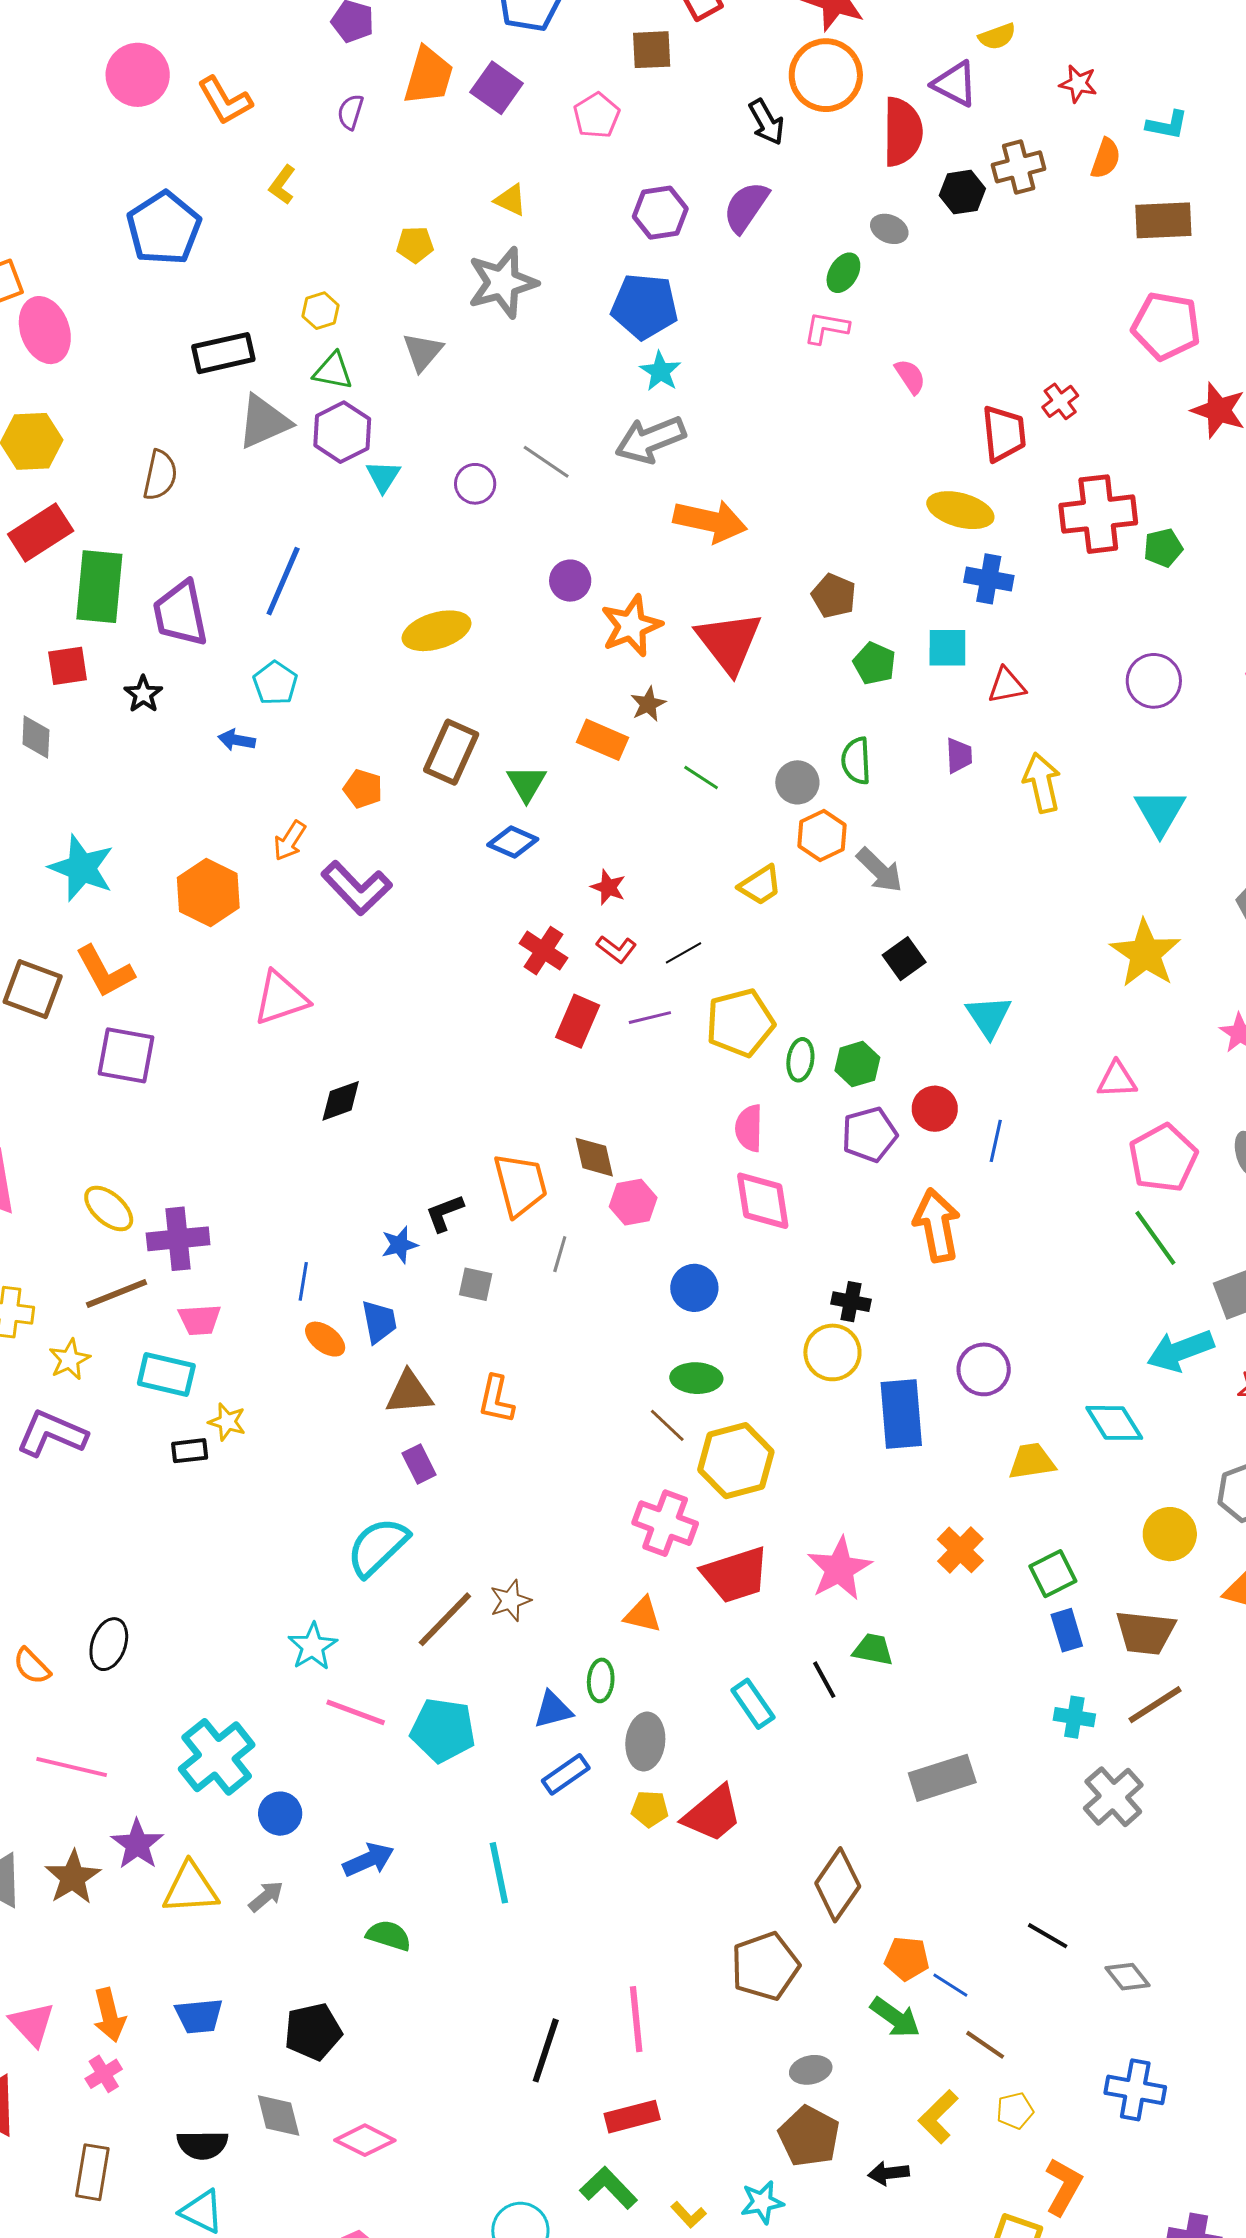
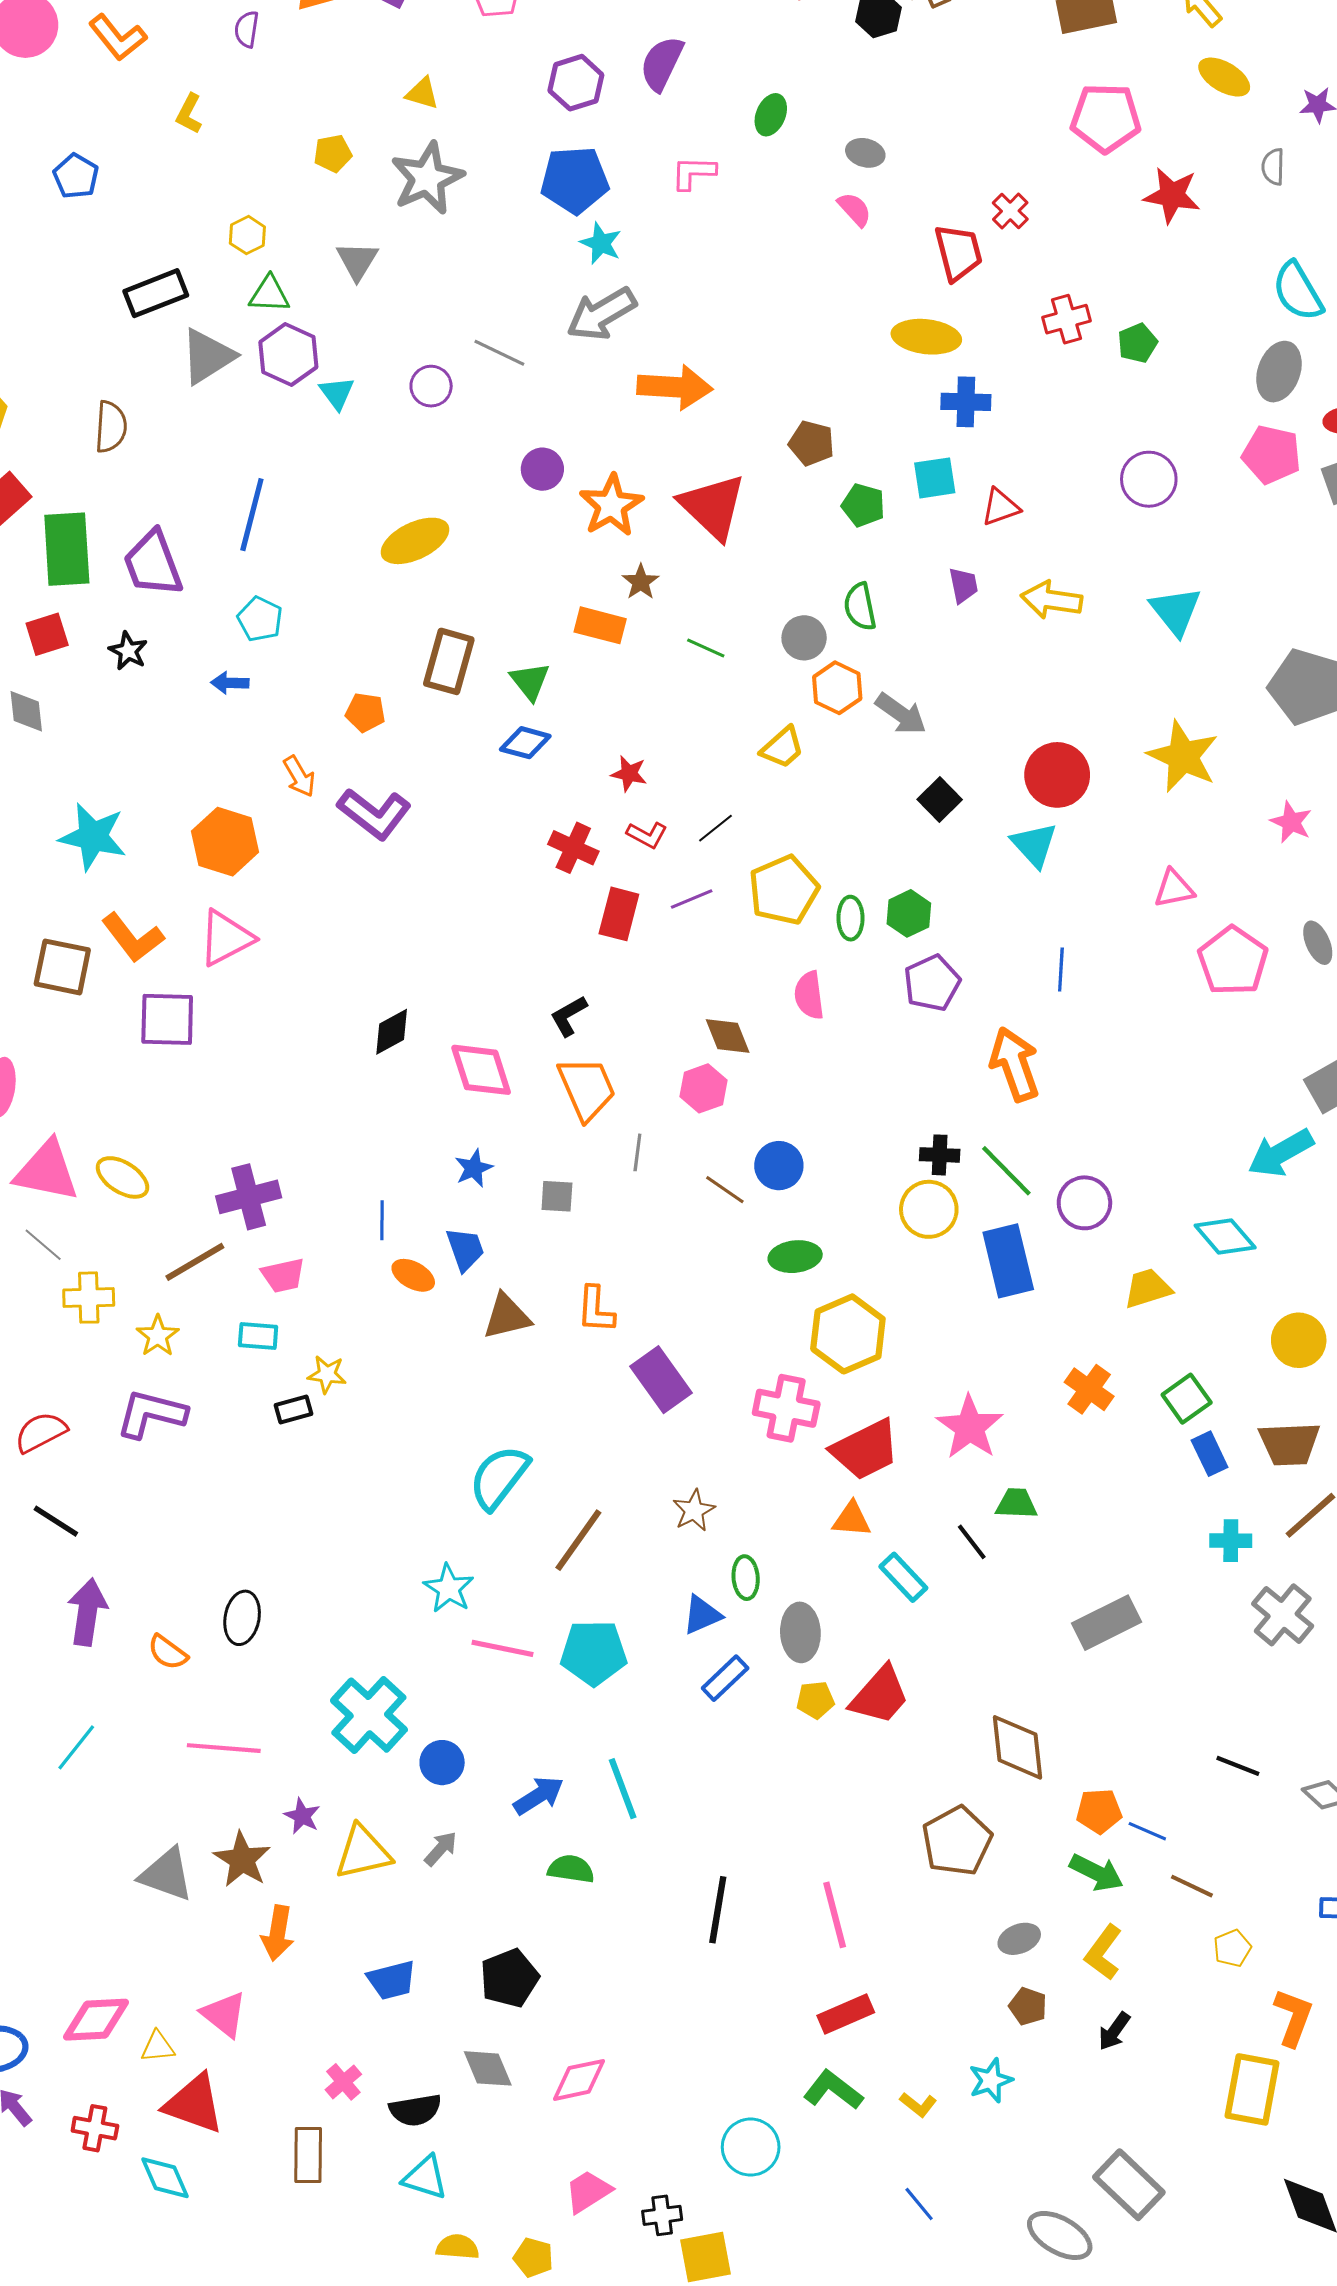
blue pentagon: (164, 228) -> (76, 176), size x0.6
gray ellipse: (889, 229) -> (865, 153), moved
pink L-shape: (826, 328) -> (693, 173), moved
red cross: (1098, 514) -> (1067, 319), size x0.6
yellow arrow: (1042, 783) -> (1052, 600), turned -60
orange arrow: (290, 841) -> (299, 776), turned -54
pink triangle: (281, 998) -> (226, 938), moved
red circle: (935, 1109) -> (1057, 775), moved, size x1.4
brown diamond: (594, 1157) -> (728, 1036), moved
pink diamond: (763, 1201) -> (481, 1070), moved
yellow ellipse: (109, 1208) -> (122, 1177), moved
black L-shape: (445, 1213) -> (569, 1016), moved
green line: (1155, 1238) -> (1006, 1171), moved
cyan rectangle: (166, 1375) -> (258, 1336), size x0.7
brown line: (667, 1425) -> (725, 1190), moved
purple rectangle: (419, 1464) -> (661, 1380), moved, size x1.6
brown star: (510, 1601) -> (694, 1510), moved
orange triangle: (643, 1615) -> (852, 1519), moved
purple star: (137, 1844) -> (302, 1816), size x0.7
cyan line: (499, 1873) -> (623, 1789), moved
brown diamond: (838, 1885) -> (1018, 1747), turned -32
orange arrow: (109, 2015) -> (278, 1933), moved, turned 32
black line: (546, 2050) -> (718, 1910), moved
pink cross: (104, 2074) -> (343, 2082), moved
yellow L-shape: (938, 2117) -> (1103, 1952), moved
brown pentagon: (809, 2136) -> (1028, 2006), size x0.6
pink diamond: (365, 2140) -> (579, 2080), turned -30
black arrow: (889, 2173) -> (1114, 2031), turned -39

